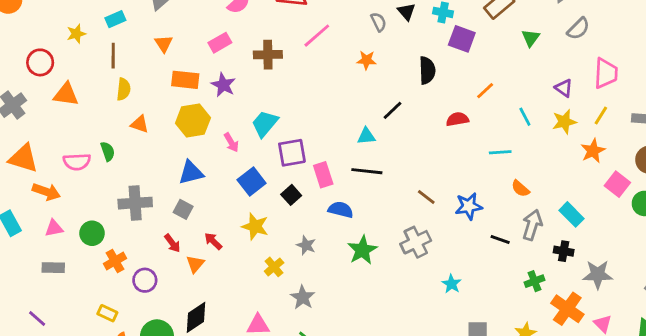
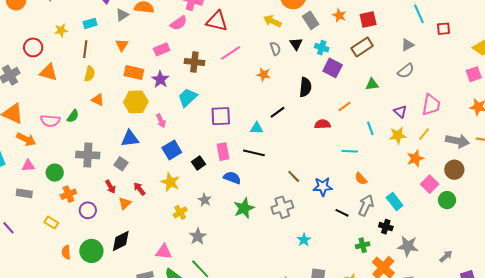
gray semicircle: (578, 29) -> (406, 71), moved
green triangle: (531, 38) -> (372, 84), moved, turned 40
cyan trapezoid: (265, 124) -> (188, 97), moved
green semicircle: (108, 151) -> (73, 116), turned 48
purple square: (292, 153) -> (221, 116), moved
yellow rectangle: (107, 313) -> (51, 222), moved

